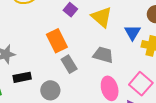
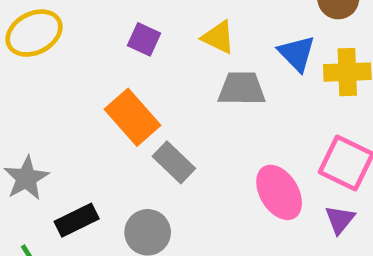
yellow triangle: (102, 17) -> (218, 37), size x0.7
gray trapezoid: (103, 55) -> (242, 89), moved

